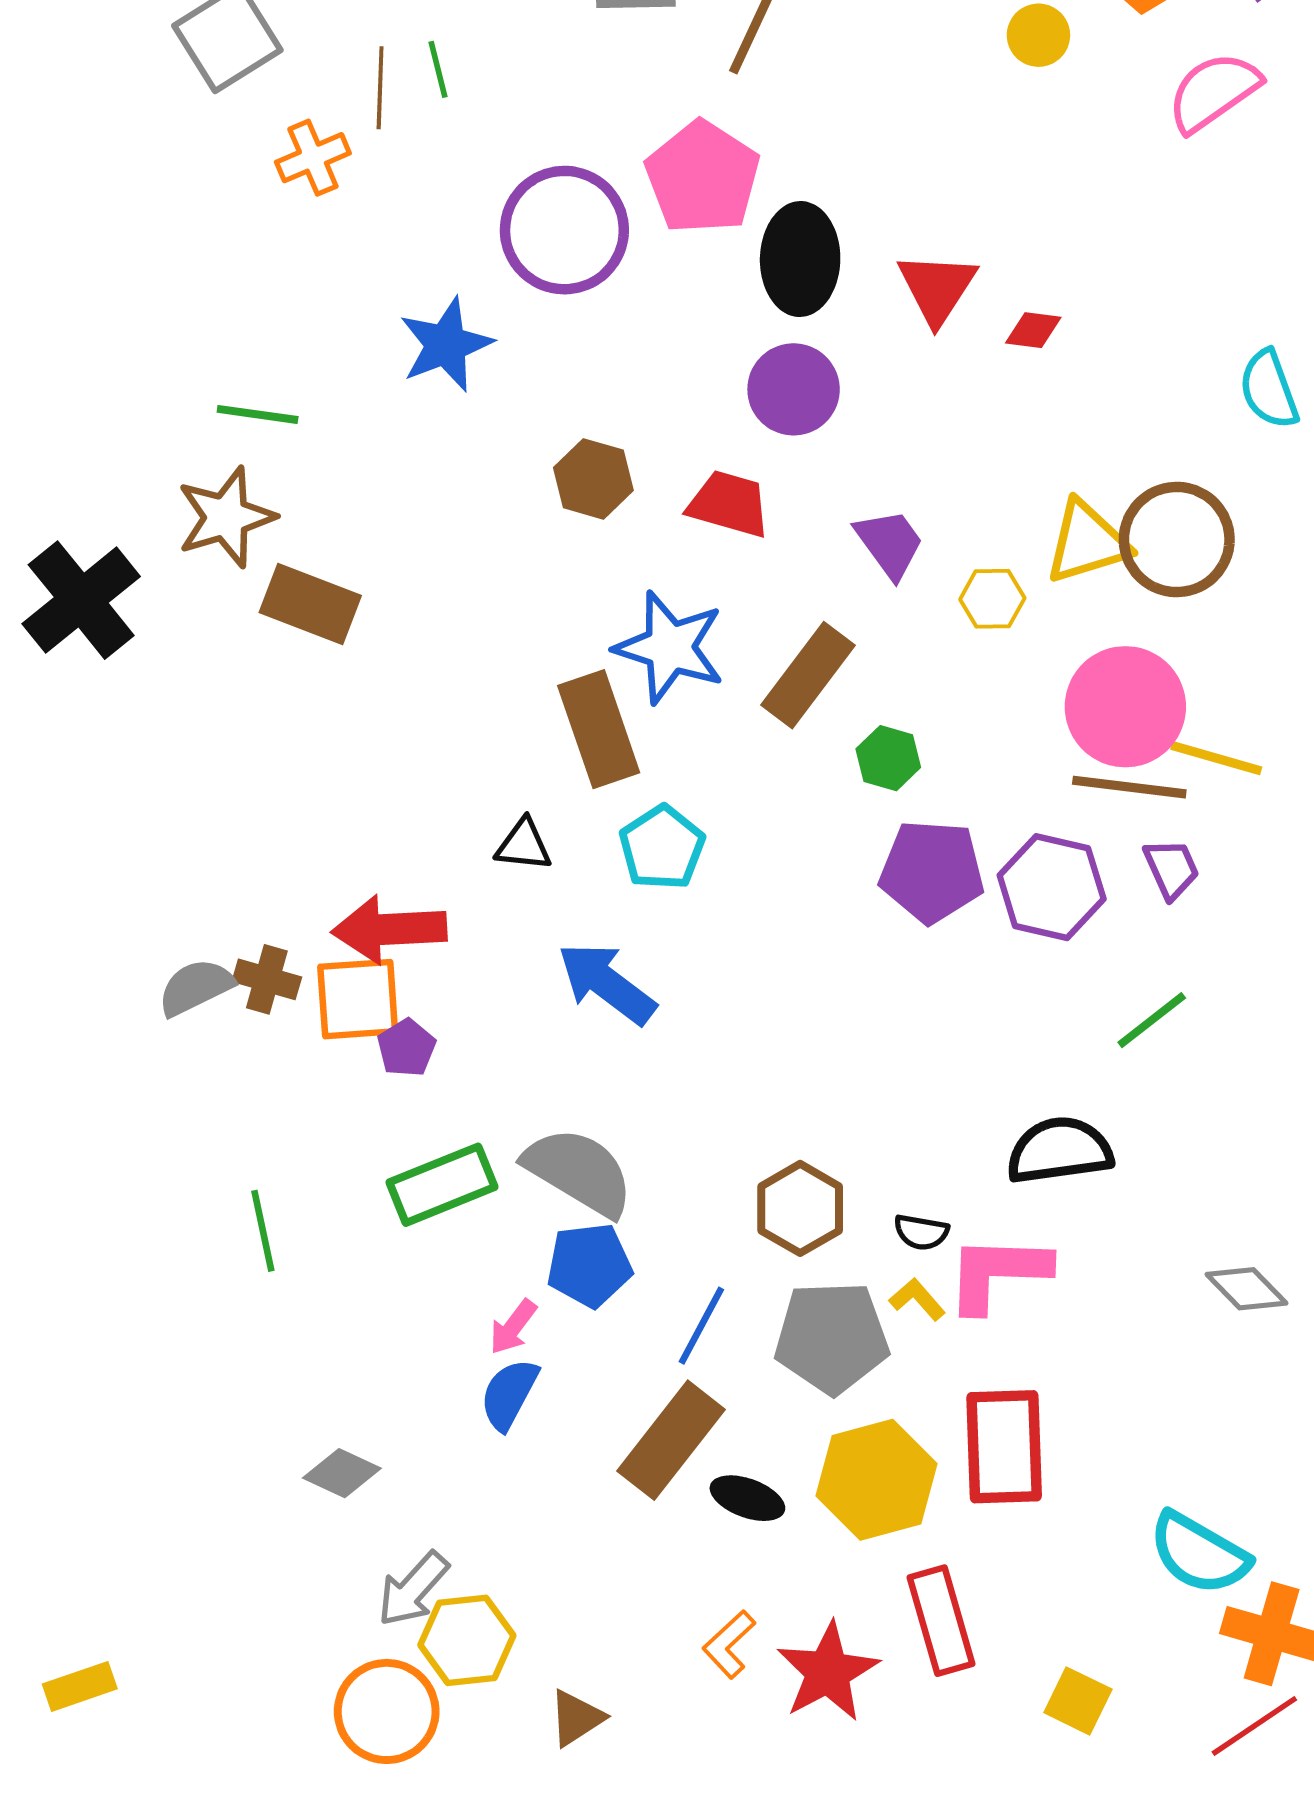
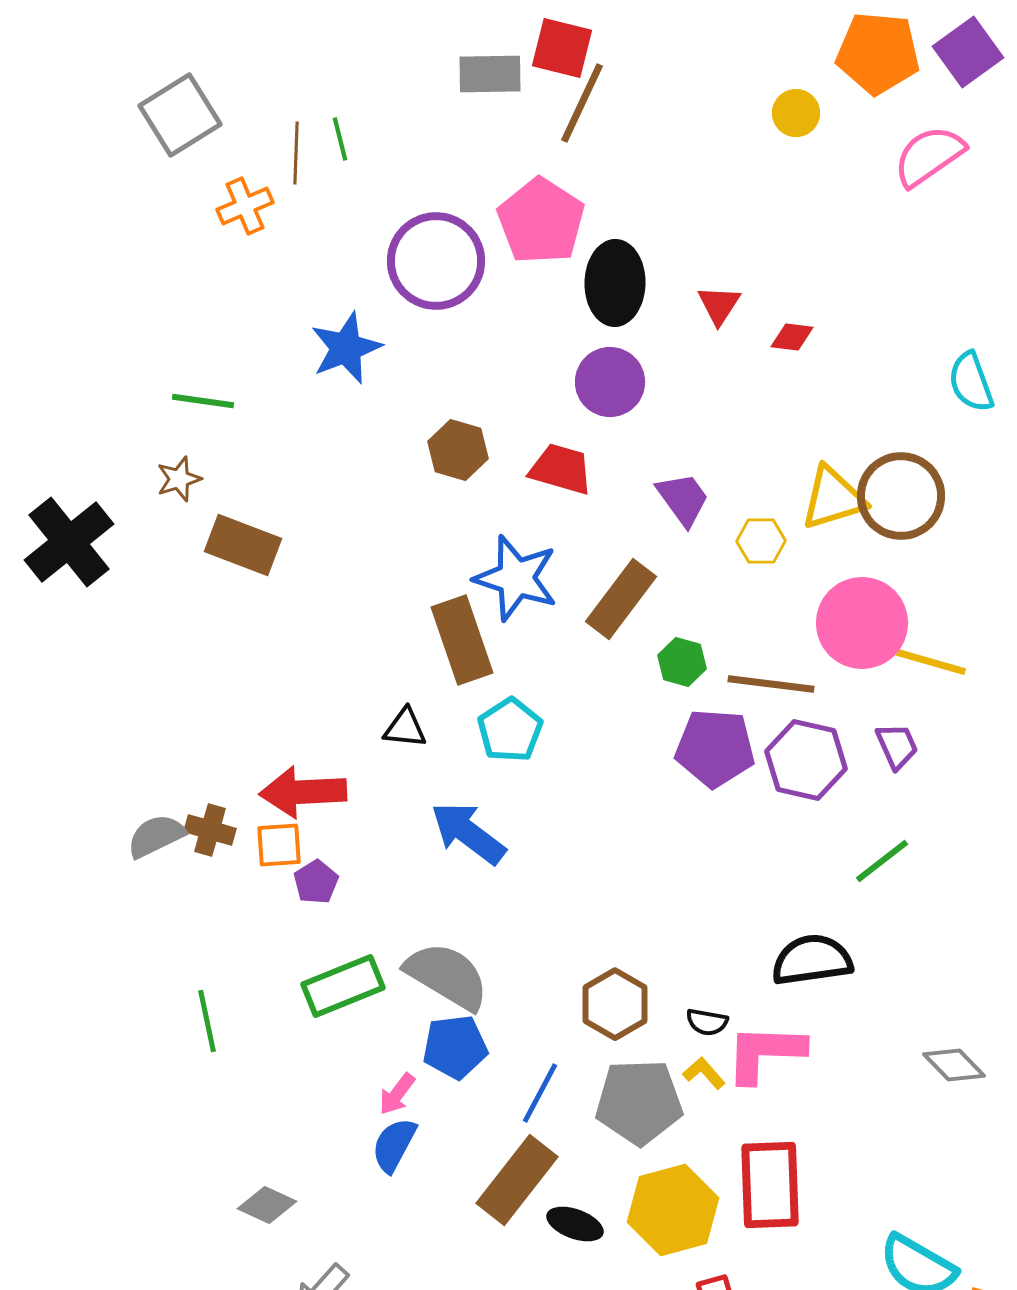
red triangle: (937, 288) -> (719, 305), size x0.7
brown star: (226, 517) -> (179, 479), size x0.6
brown line: (1129, 787) -> (771, 684), moved
orange square: (358, 999) -> (279, 845), size x0.7

